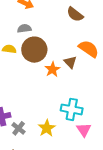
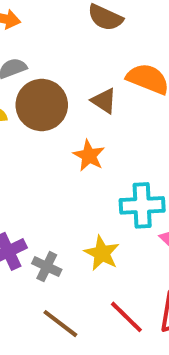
brown triangle: (70, 62) -> (104, 101), moved
orange star: (52, 69) -> (89, 156), moved

